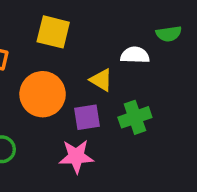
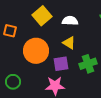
yellow square: (53, 32) -> (42, 16), turned 36
white semicircle: (135, 55) -> (70, 21), moved

